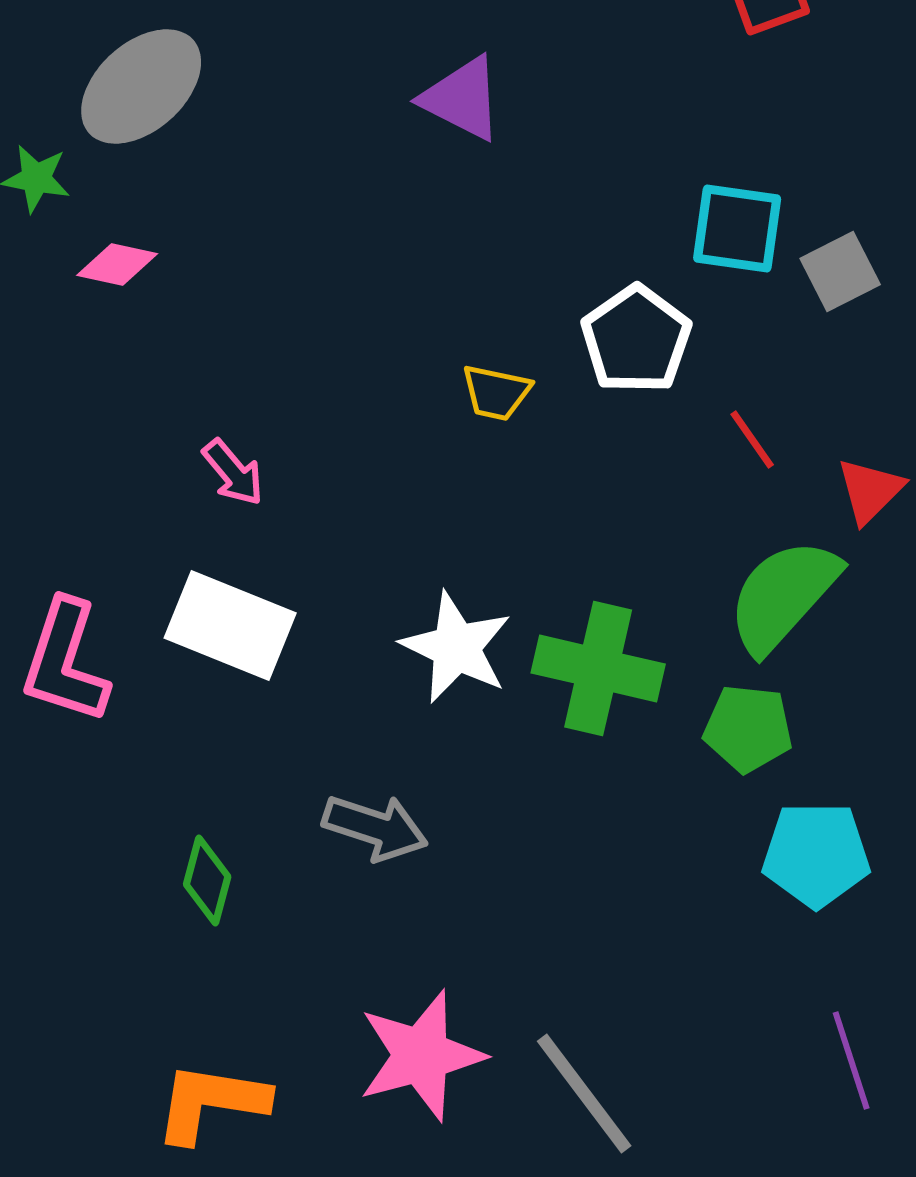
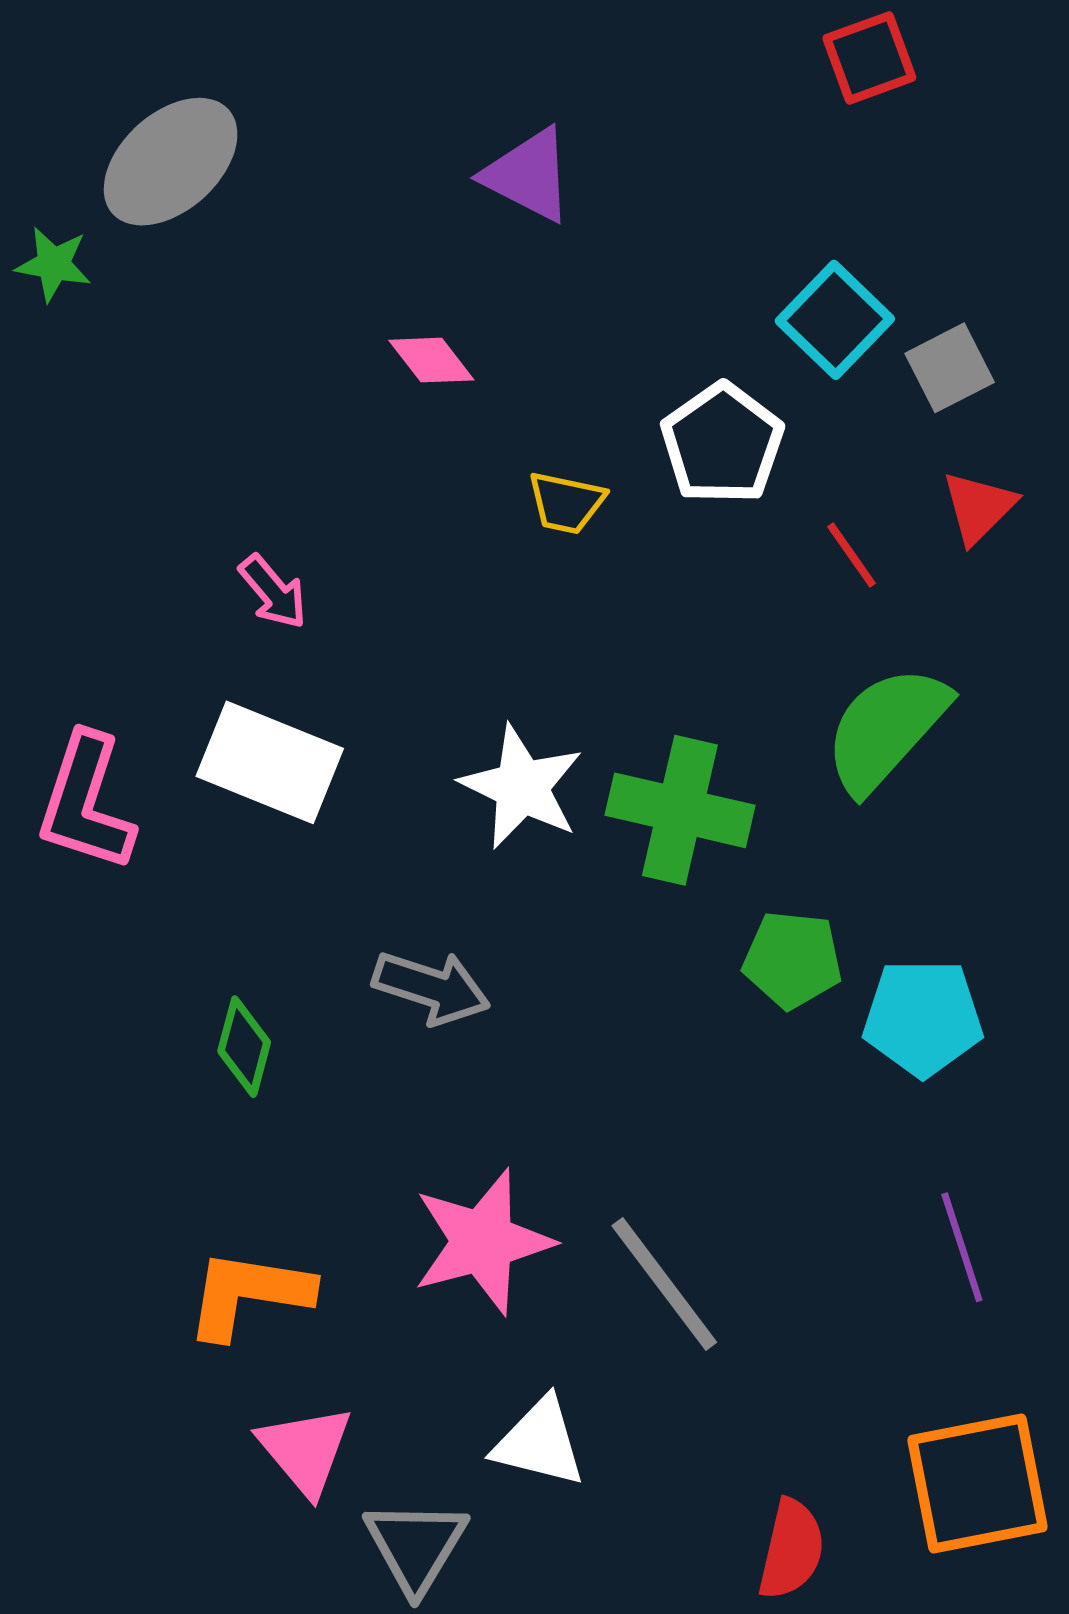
cyan square: (737, 228) -> (835, 320), turned 36
pink diamond: (117, 264) -> (431, 360), moved, turned 40
red triangle: (870, 490) -> (979, 507), moved
green pentagon: (748, 728) -> (792, 960), moved

